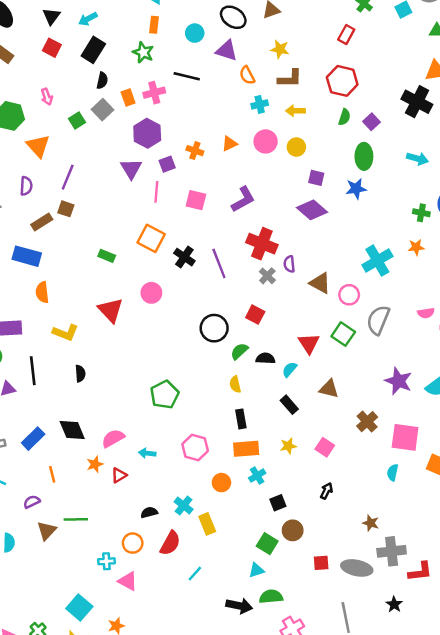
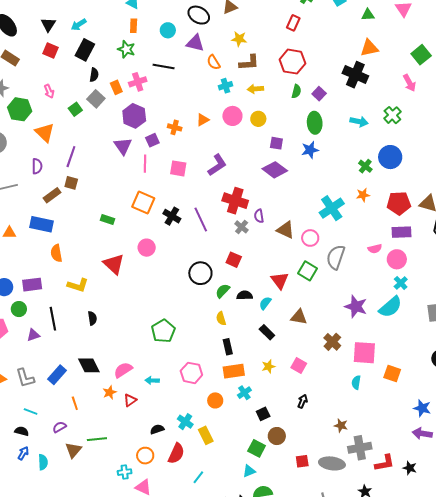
green cross: (421, 213) -> (365, 166), turned 32

